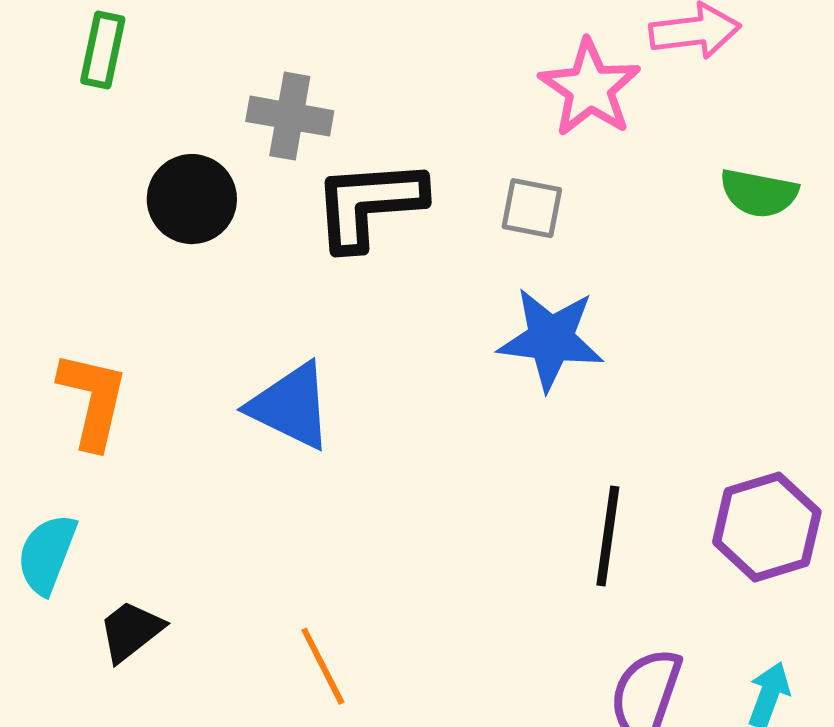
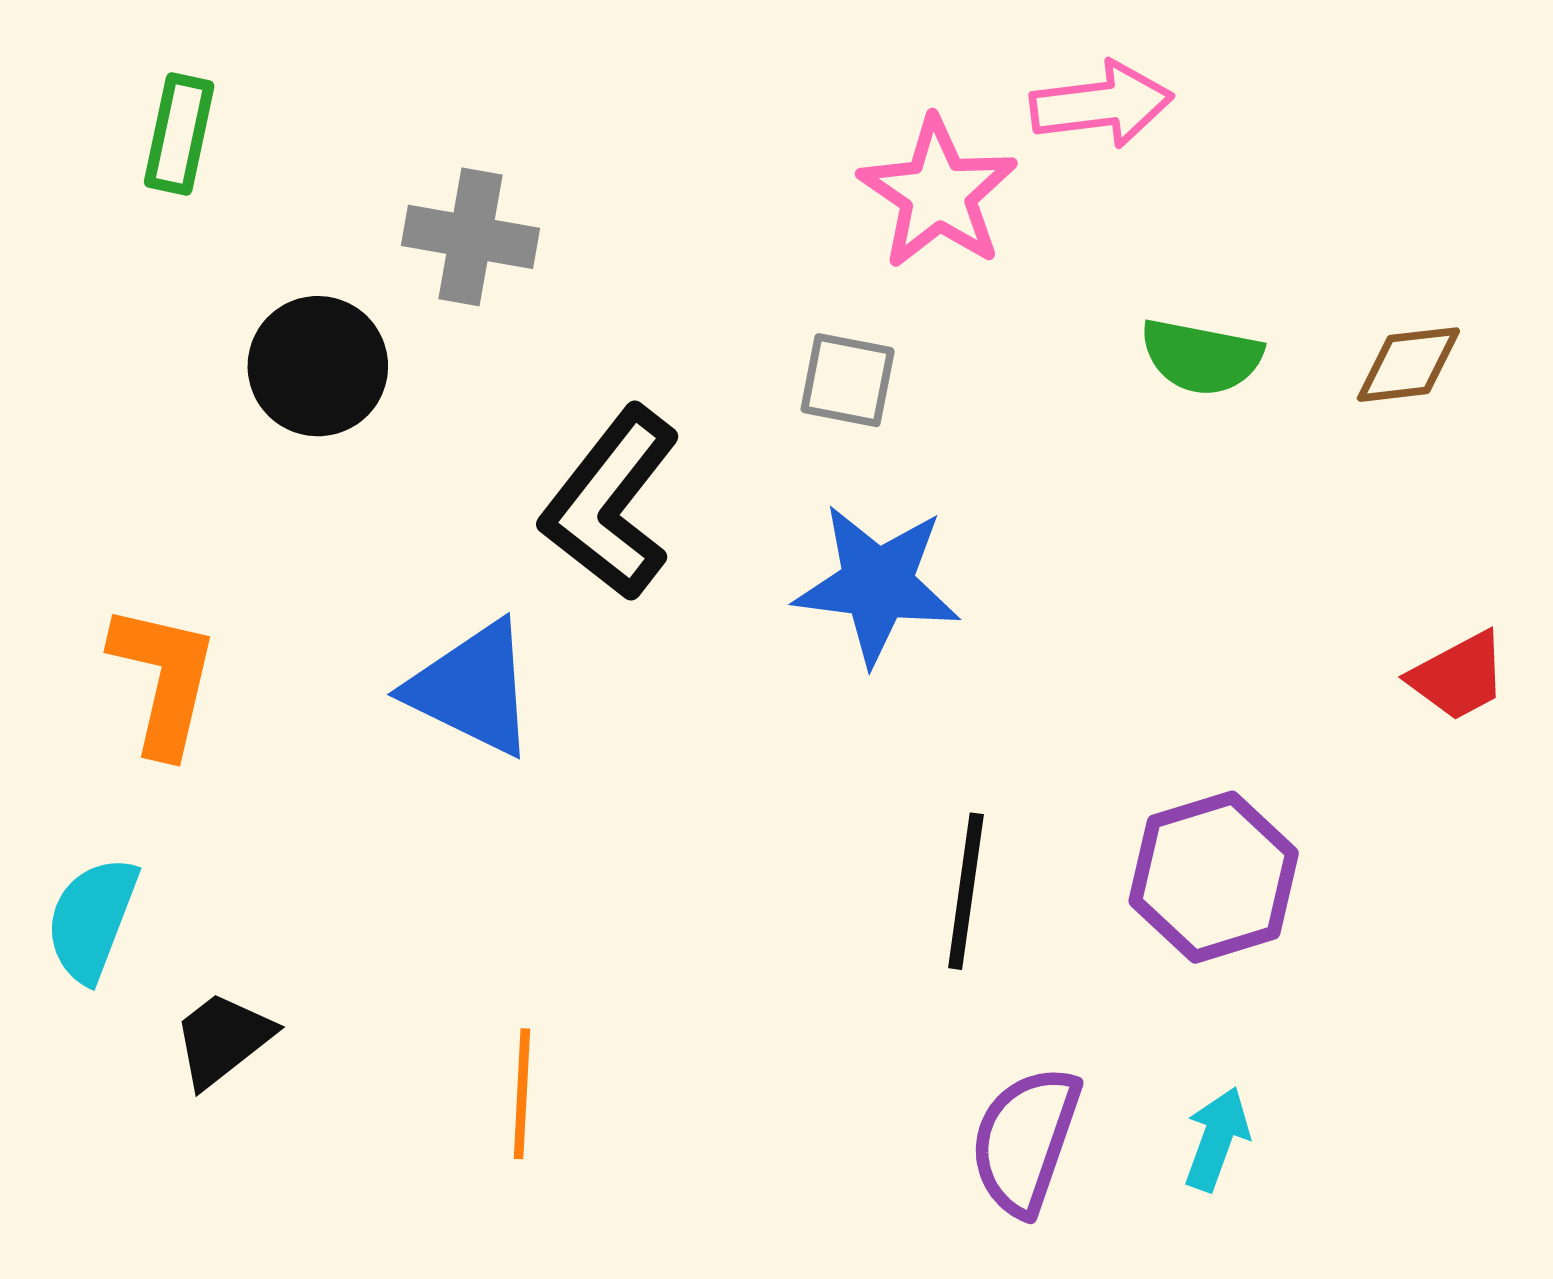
black L-shape: (369, 204) -> (611, 503), moved, turned -48
orange line: (323, 666) -> (522, 1094), turned 30

